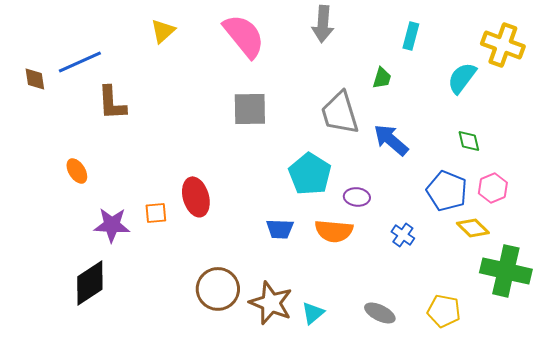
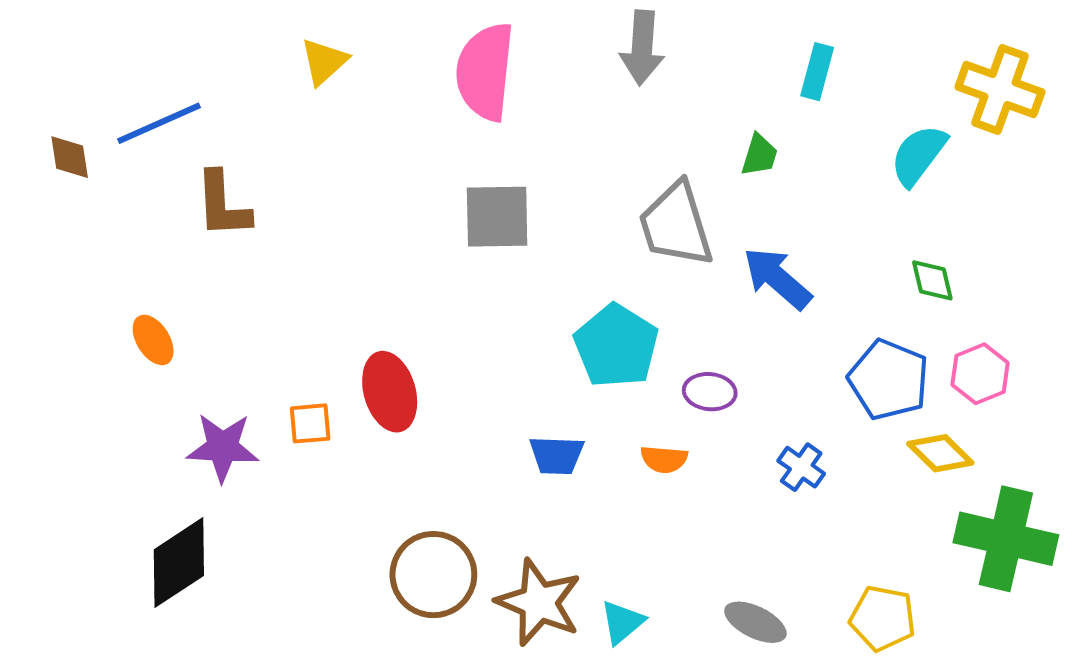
pink semicircle: (244, 36) -> (485, 72), turned -135
orange semicircle: (334, 231) -> (664, 459), size x0.6

